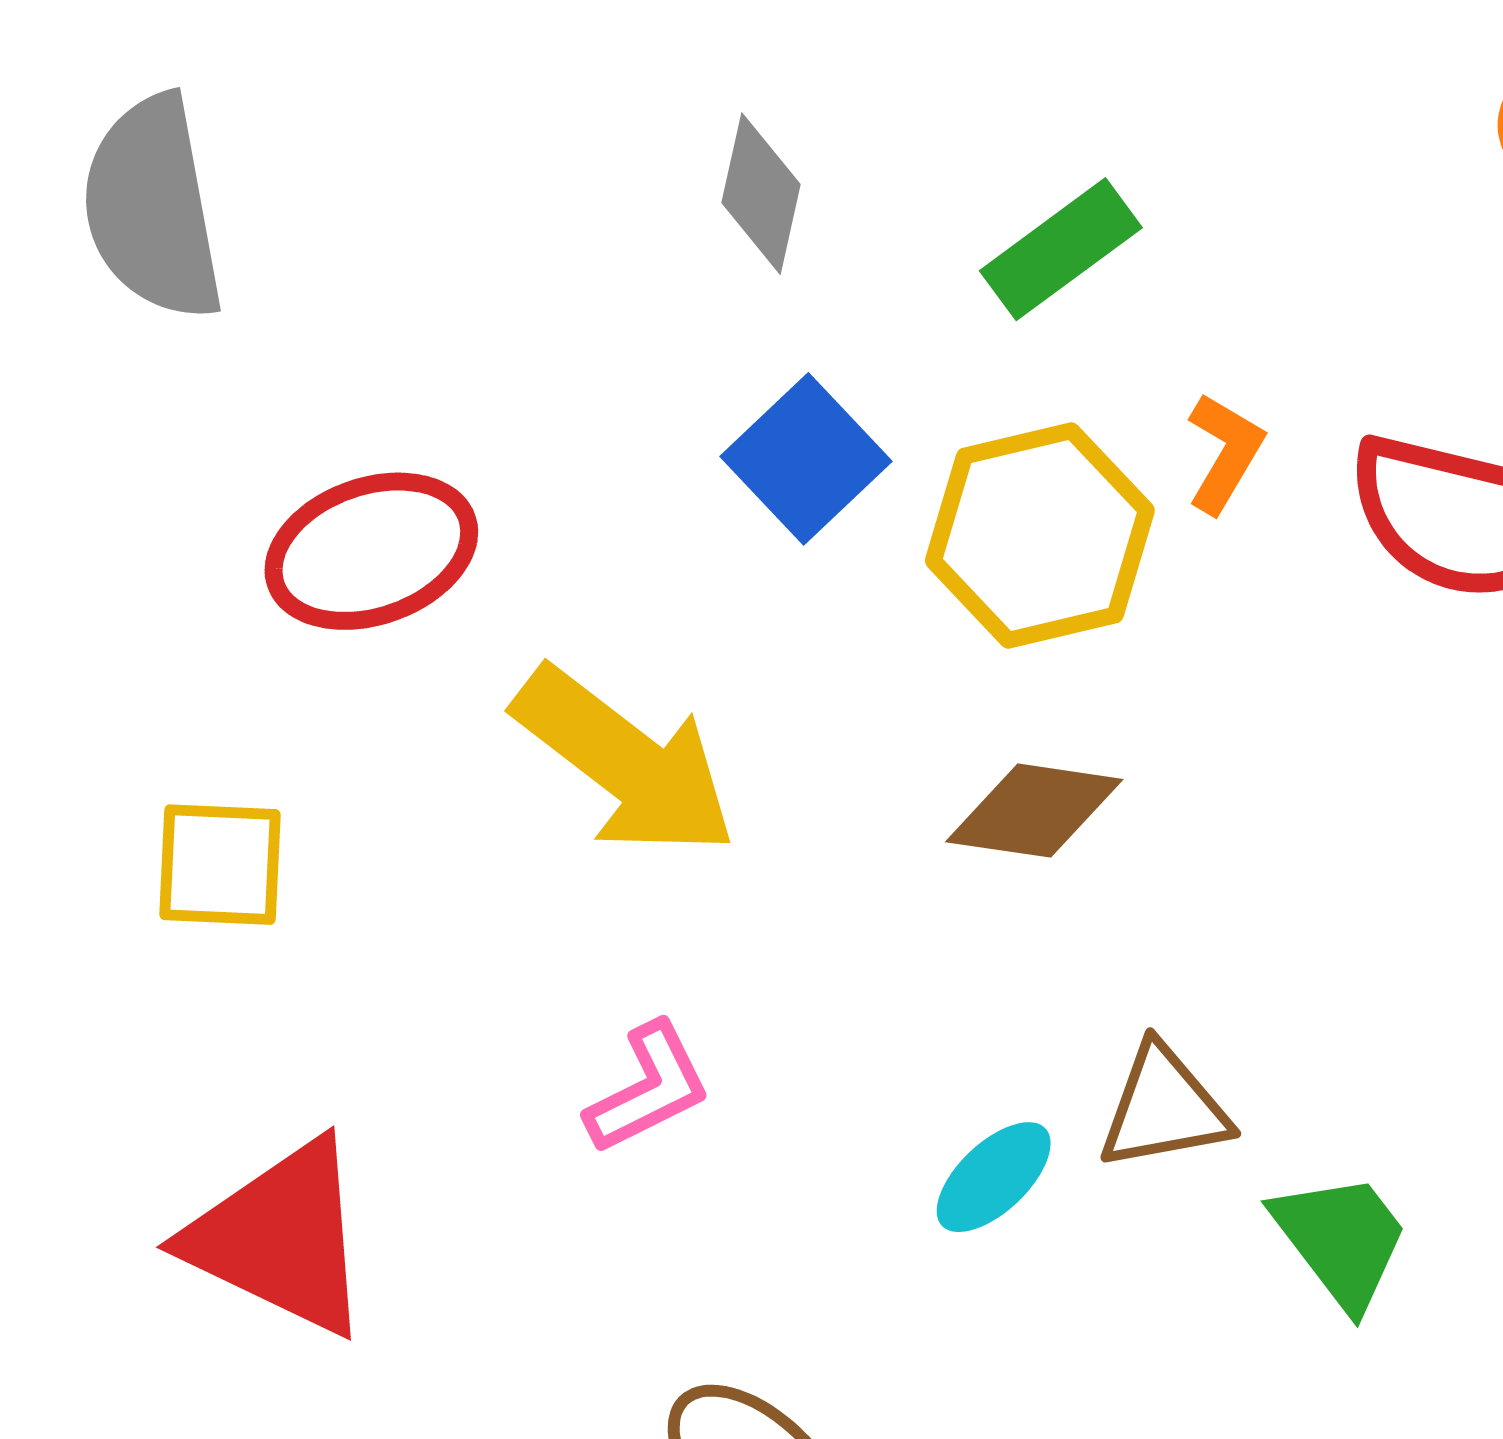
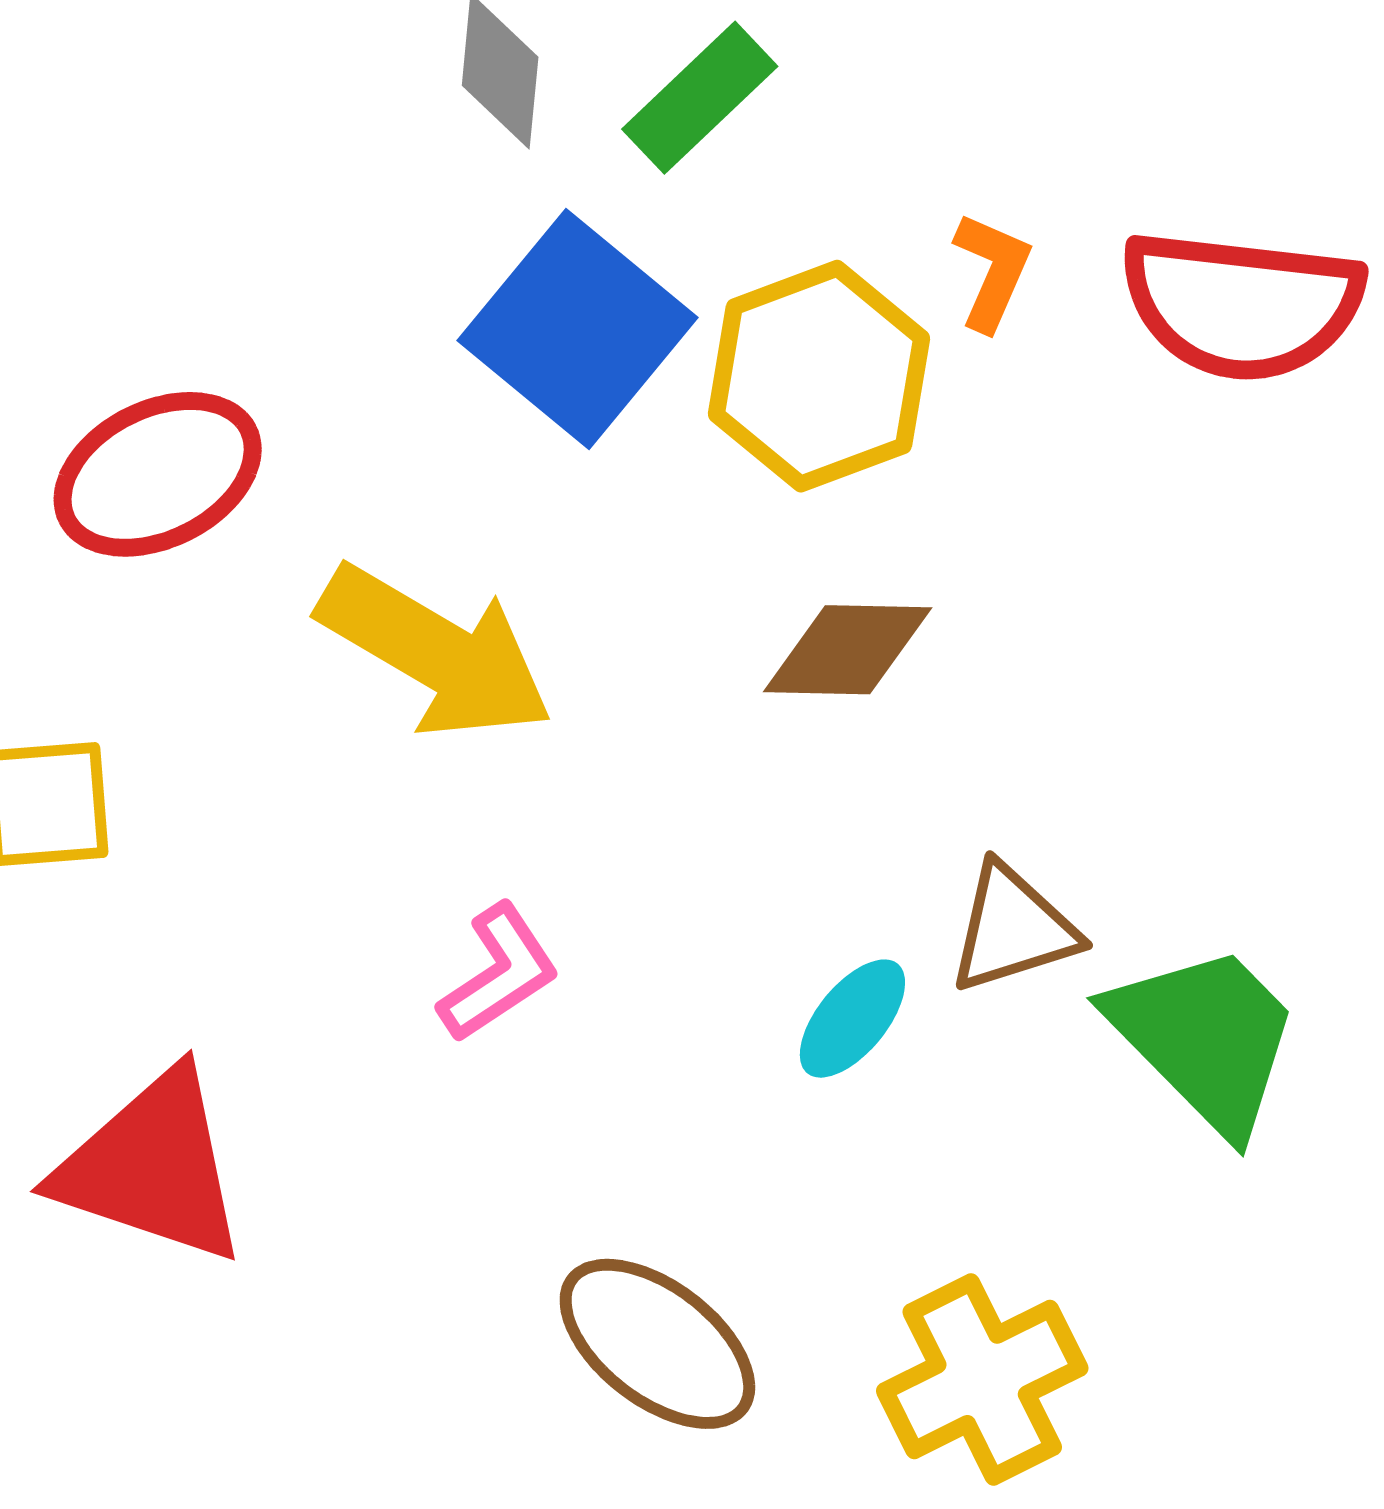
green rectangle: (1061, 249) -> (700, 98), moved
blue square: (806, 459) -> (578, 329), size x1.4
green trapezoid: (1341, 1240) -> (1205, 1038), size x1.4

